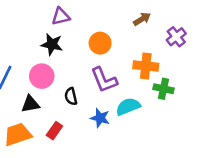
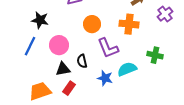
orange circle: (100, 43) -> (92, 24), moved
black star: (52, 44) -> (40, 20), moved
orange cross: (146, 66) -> (129, 24), moved
black triangle: (30, 104) -> (63, 69), moved

